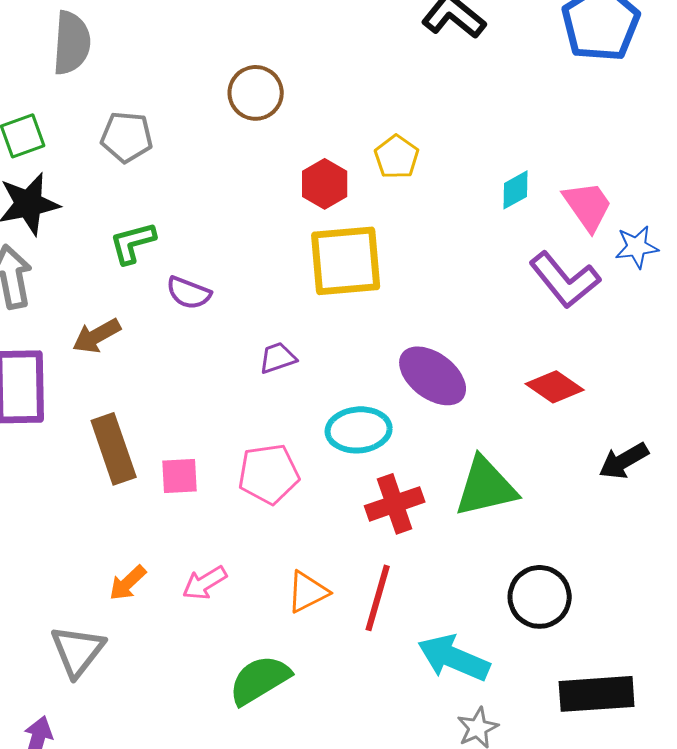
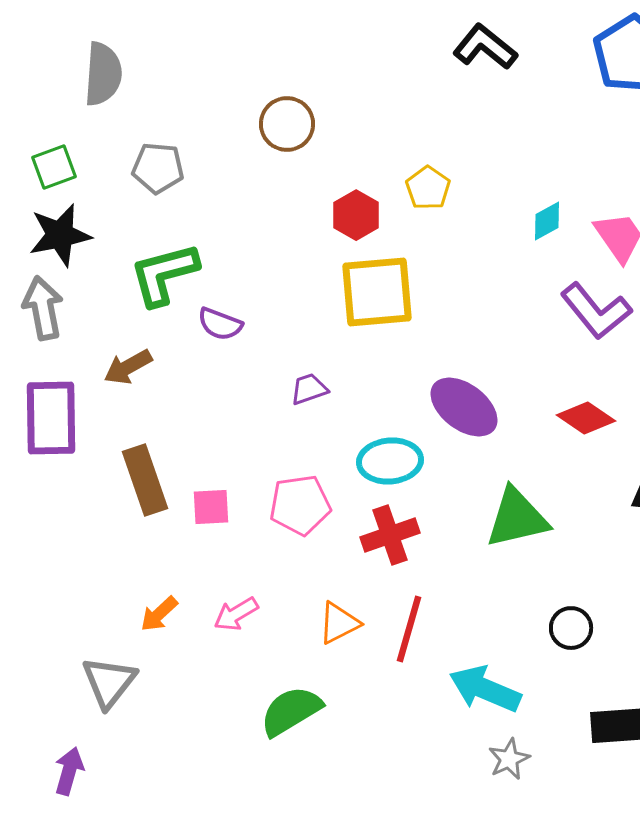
green L-shape: (133, 243) -> (164, 274), size x1.5
red cross: (395, 504) -> (390, 535), moved
black circle: (540, 597) -> (571, 628), size x0.7

